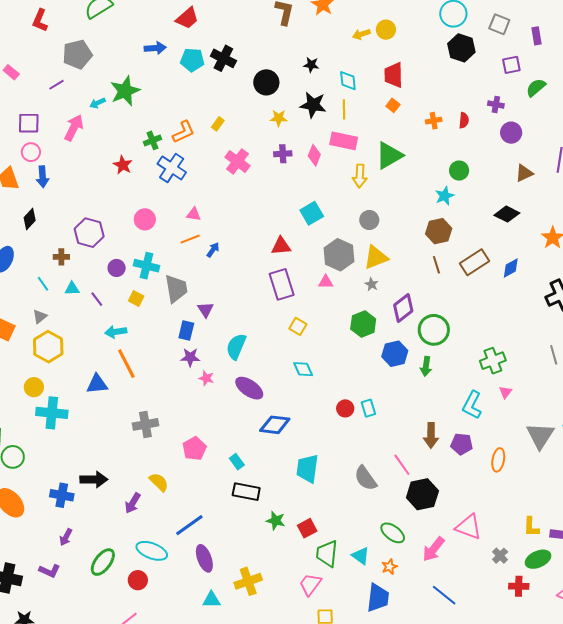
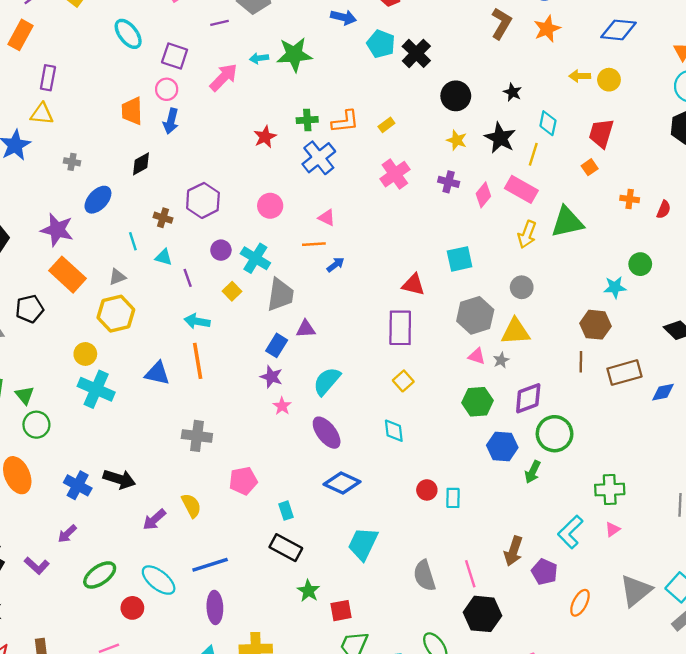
pink triangle: (326, 282) -> (477, 356), moved
purple triangle: (205, 310) -> (306, 329), turned 42

